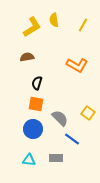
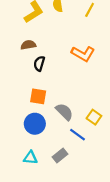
black semicircle: (37, 83) -> (39, 64), moved
yellow square: (88, 113) -> (94, 117), moved
gray rectangle: (56, 158) -> (60, 155), turned -40

